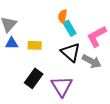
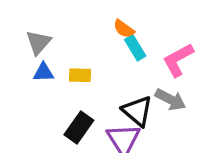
orange semicircle: (63, 16) -> (124, 29), turned -64
black triangle: (71, 52) -> (137, 111), moved

